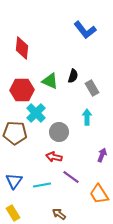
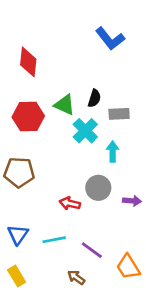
gray rectangle: (92, 88) -> (119, 114), turned -63
cyan cross: (36, 113) -> (85, 131), moved
gray circle: (59, 132) -> (98, 188), moved
purple arrow: (102, 155) -> (132, 201), turned 72
purple line: (71, 177) -> (92, 250), moved
orange trapezoid: (99, 194) -> (128, 267), moved

